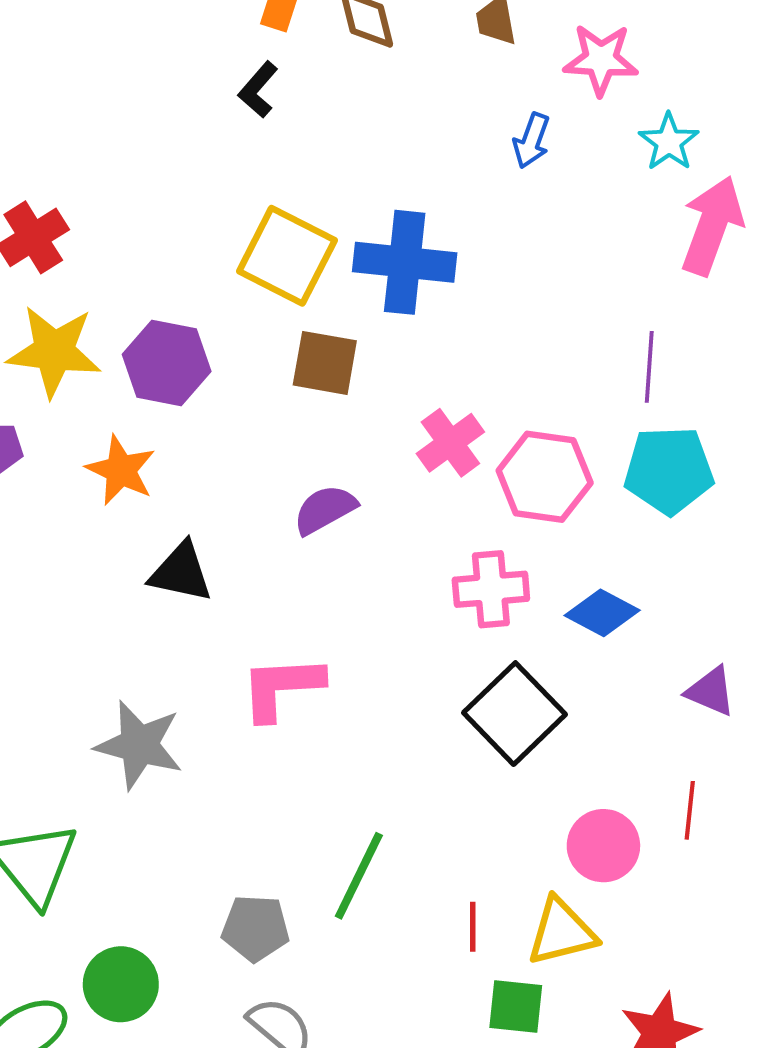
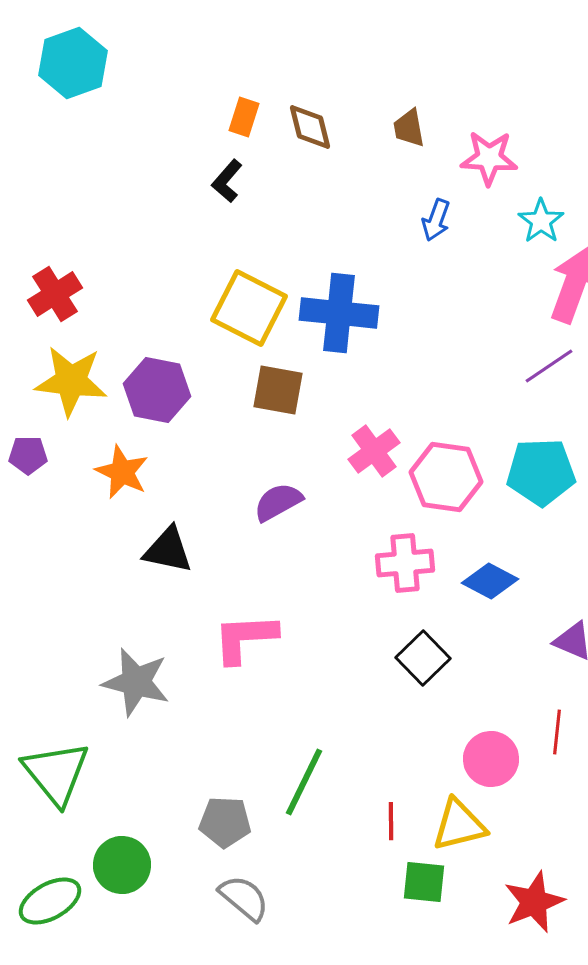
purple line: (649, 367) -> (549, 366), moved, turned 52
black square: (515, 714) -> (423, 658), size x0.7

